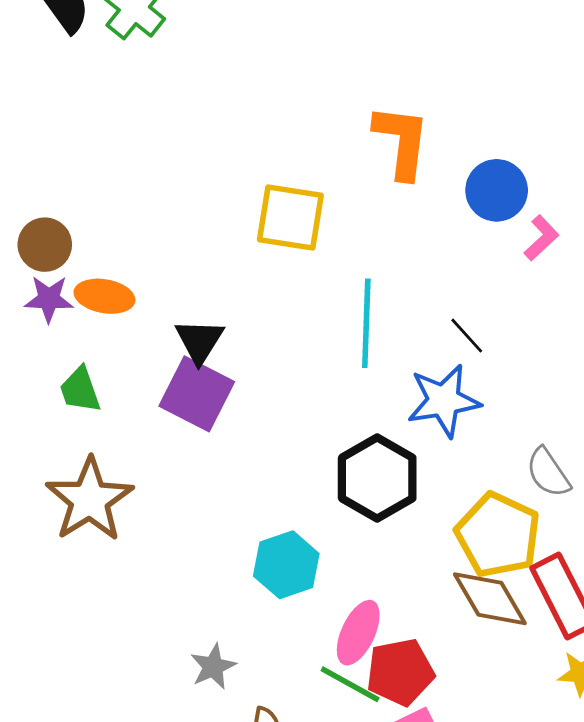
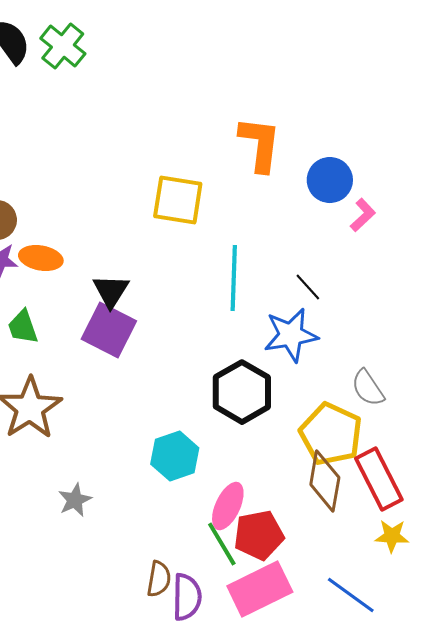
brown diamond: (490, 599) -> (325, 481), turned 40
gray star: (213, 667) -> (75, 500), moved
green line: (350, 684) -> (222, 544), turned 30

